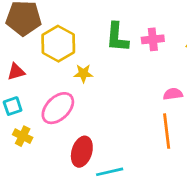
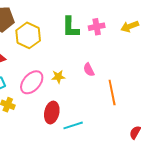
yellow star: (83, 73) -> (58, 77), moved
pink semicircle: (173, 94) -> (89, 70), moved, turned -104

